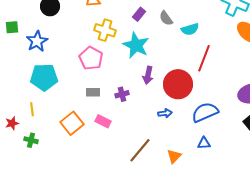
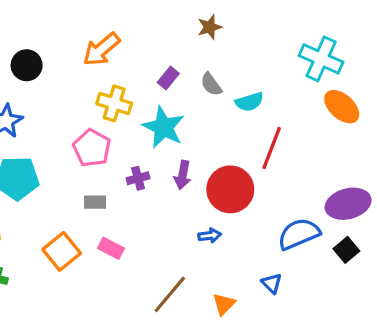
purple cross: (122, 94) -> (138, 178), moved
blue semicircle: (205, 112) -> (299, 234), moved
blue triangle: (204, 143) -> (272, 283), turned 48

